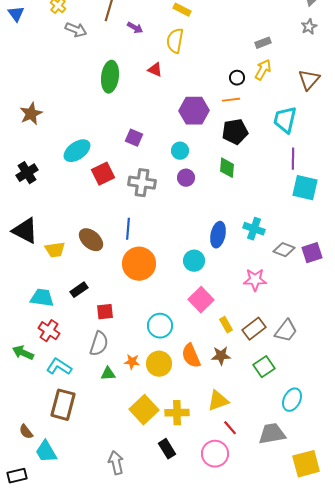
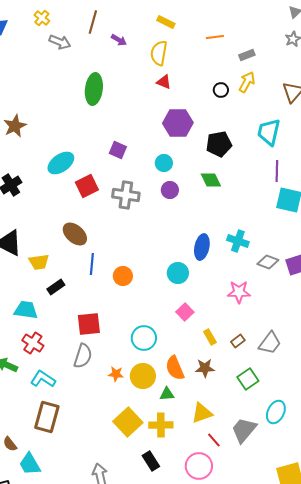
red triangle: (155, 70) -> (164, 82), moved
orange line: (231, 100) -> (215, 37), moved
green diamond: (227, 168) -> (211, 180), turned -30
blue line: (128, 229) -> (92, 264), moved
brown ellipse: (91, 240) -> (75, 234), moved
orange circle: (139, 264) -> (123, 276), size x0.6
black rectangle: (79, 290) -> (56, 287), moved
pink square: (201, 300) -> (185, 312), size x0.7
red square: (105, 312) -> (89, 324), size x1.4
brown rectangle: (254, 329) -> (238, 341), size x0.6
green triangle: (108, 374) -> (167, 394), moved
gray trapezoid: (272, 434) -> (244, 430), moved, turned -40

